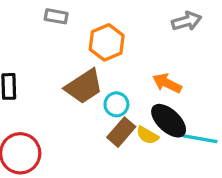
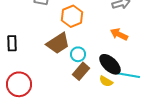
orange arrow: (167, 83) -> (119, 34), moved
yellow semicircle: (147, 135) -> (106, 81), moved

